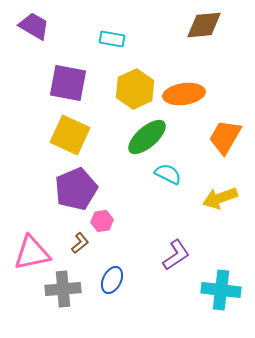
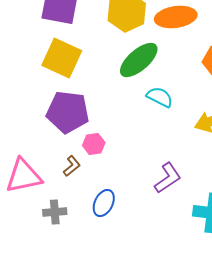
purple pentagon: (76, 189) -> (68, 112), turned 30
gray cross: (63, 289) -> (55, 212), size x0.7

